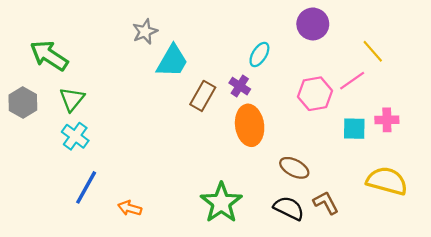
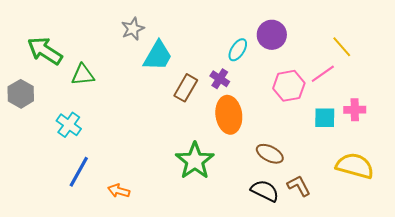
purple circle: (313, 24) -> (272, 35), moved
green triangle: (72, 99) -> (83, 75), moved, turned 45
green star: (221, 203) -> (195, 161), moved

